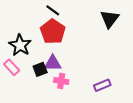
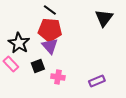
red pentagon: (53, 31) -> (50, 30), turned -30
purple triangle: (53, 63) -> (50, 46), moved, turned 48

